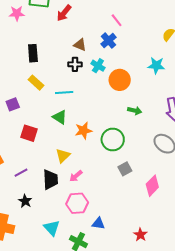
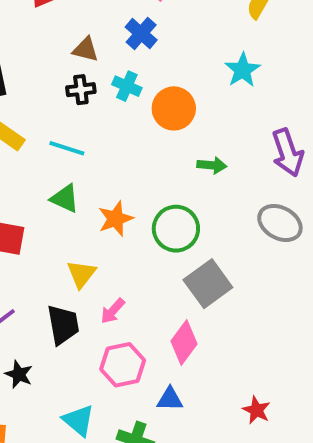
cyan star: (156, 65) -> (243, 70), turned -30
cyan line: (64, 92) -> (67, 148), turned 30
gray square: (125, 169) -> (208, 284), size x1.6
pink diamond: (152, 186) -> (184, 343), moved

